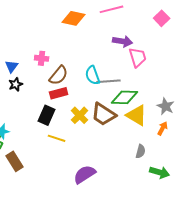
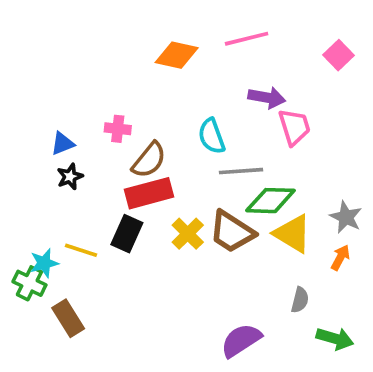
blue triangle: (12, 66) -> (63, 144), turned 32
cyan semicircle: (93, 75) -> (212, 136), moved
red rectangle: (59, 93) -> (149, 193), size x1.4
yellow line: (57, 138) -> (81, 250), moved
purple semicircle: (85, 174) -> (241, 340), moved

